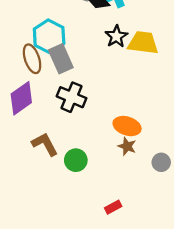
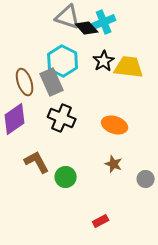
cyan hexagon: (49, 36) -> (63, 61), moved
orange ellipse: (127, 126) -> (115, 125), moved

